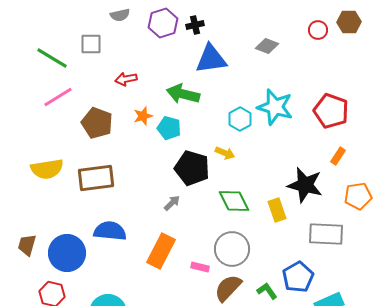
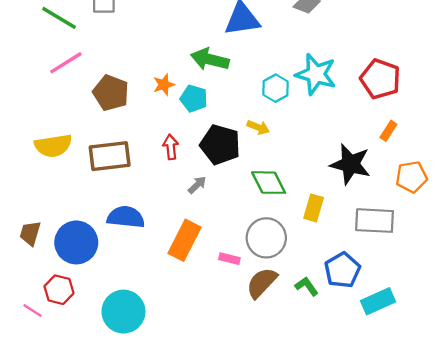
red arrow: (126, 79) -> (171, 147), moved, turned 95
yellow rectangle: (277, 210) -> (314, 208), moved, turned 35

